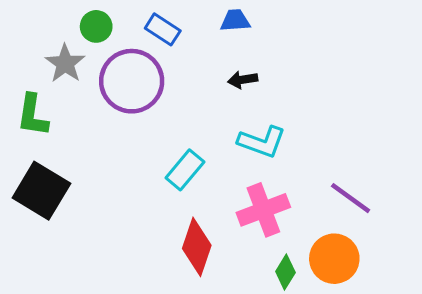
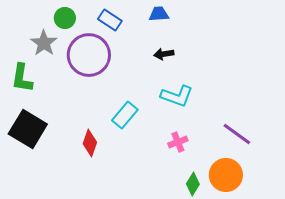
pink cross: (263, 210) -> (178, 142), size x0.6
red diamond: (197, 247) -> (90, 143), moved, size x0.7

